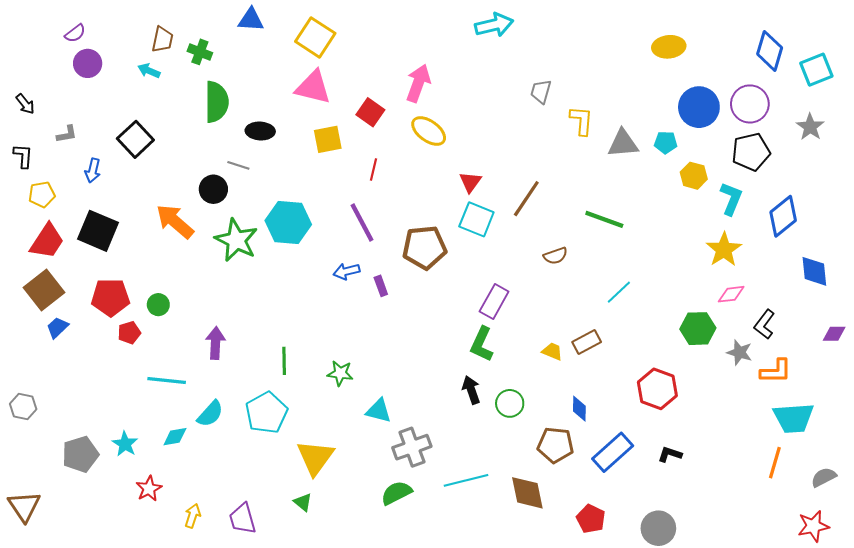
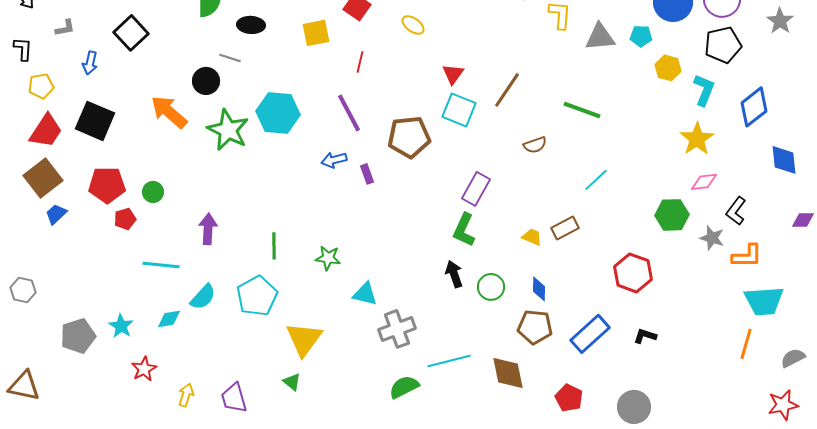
yellow ellipse: (429, 131) -> (413, 25), size x0.7
blue diamond: (579, 409) -> (539, 289), moved
green semicircle: (396, 493) -> (404, 387), moved
brown triangle: (24, 506) -> (24, 386), turned -44

